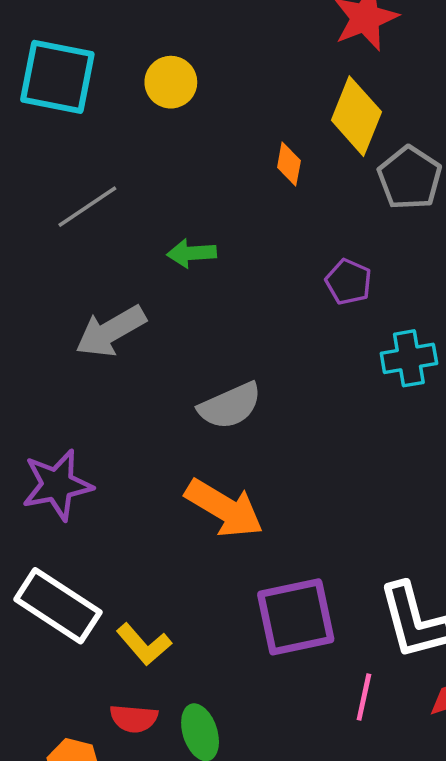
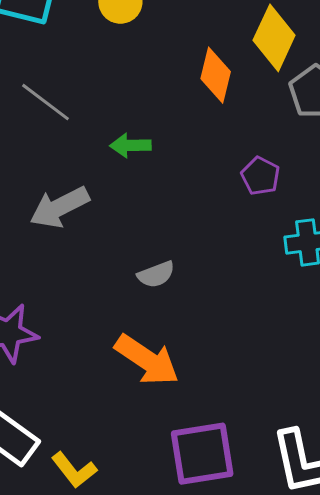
orange diamond: (289, 164) -> (216, 75), size x1.5
gray line: (87, 207) -> (45, 102), turned 68
gray semicircle: (230, 406) -> (156, 274), size x0.7

